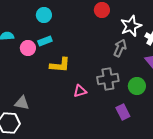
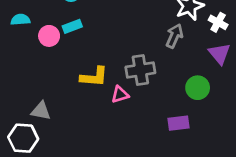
yellow L-shape: (60, 65) -> (94, 77), moved
gray cross: (108, 79) -> (140, 70), moved
purple rectangle: (123, 112) -> (179, 123), turned -70

